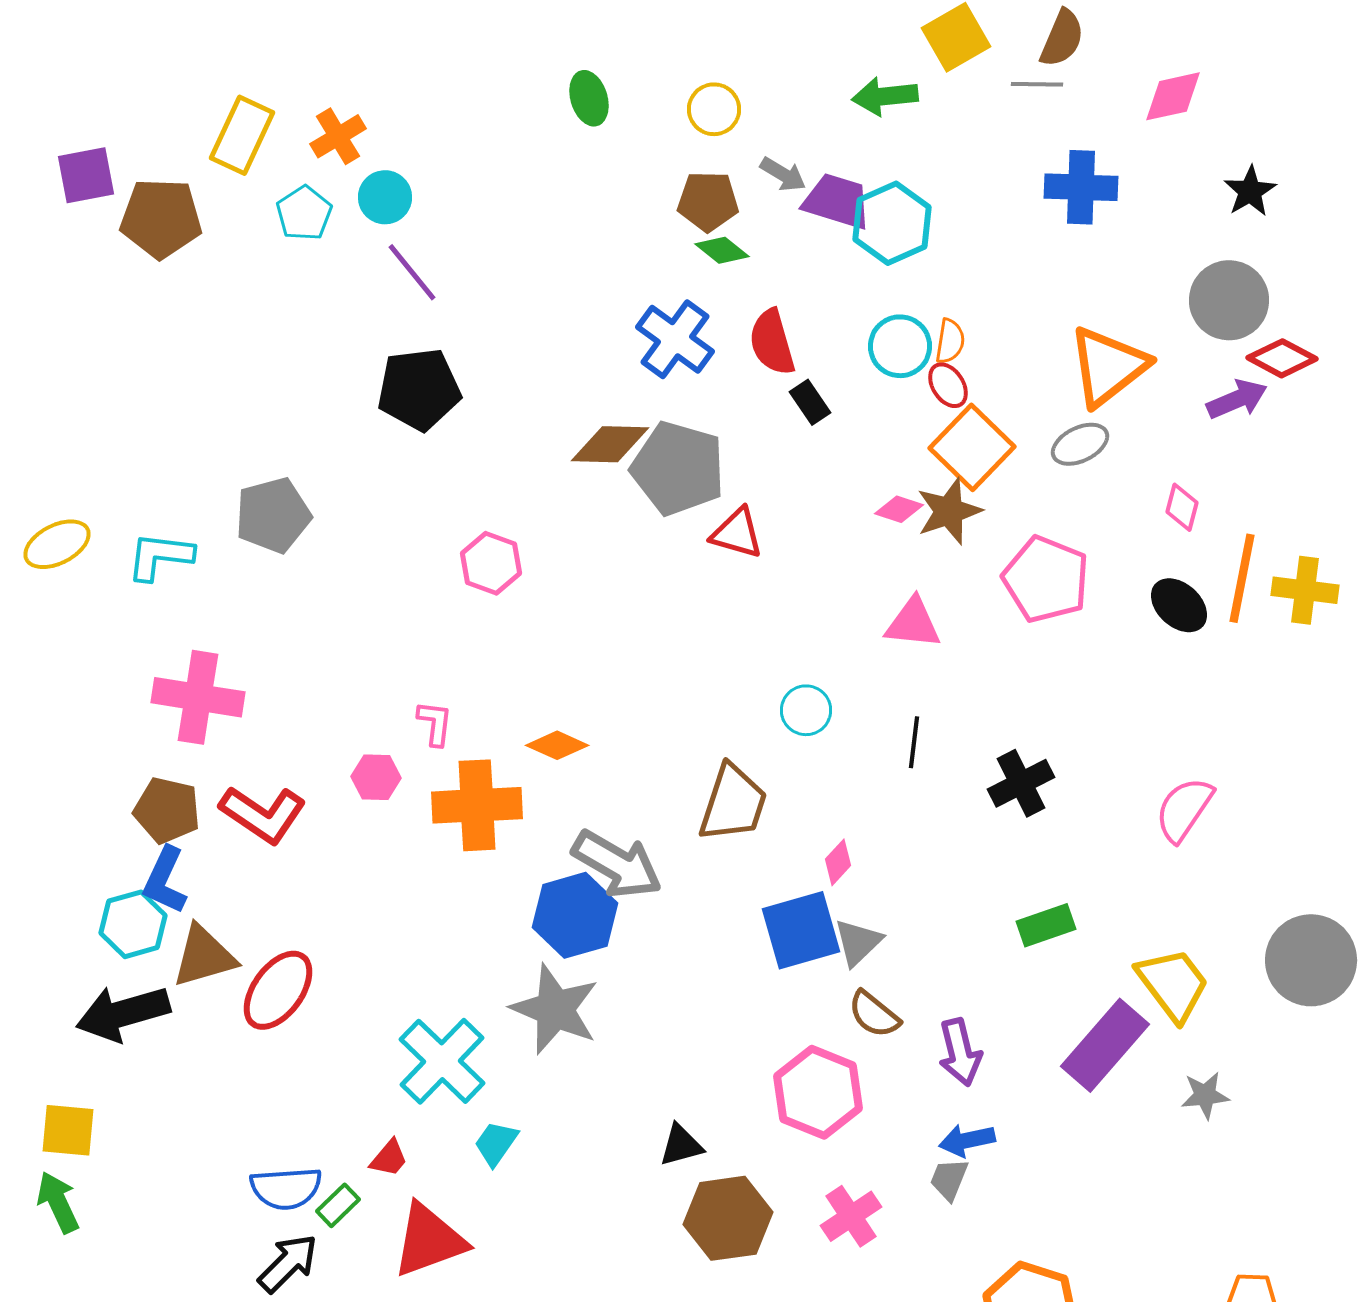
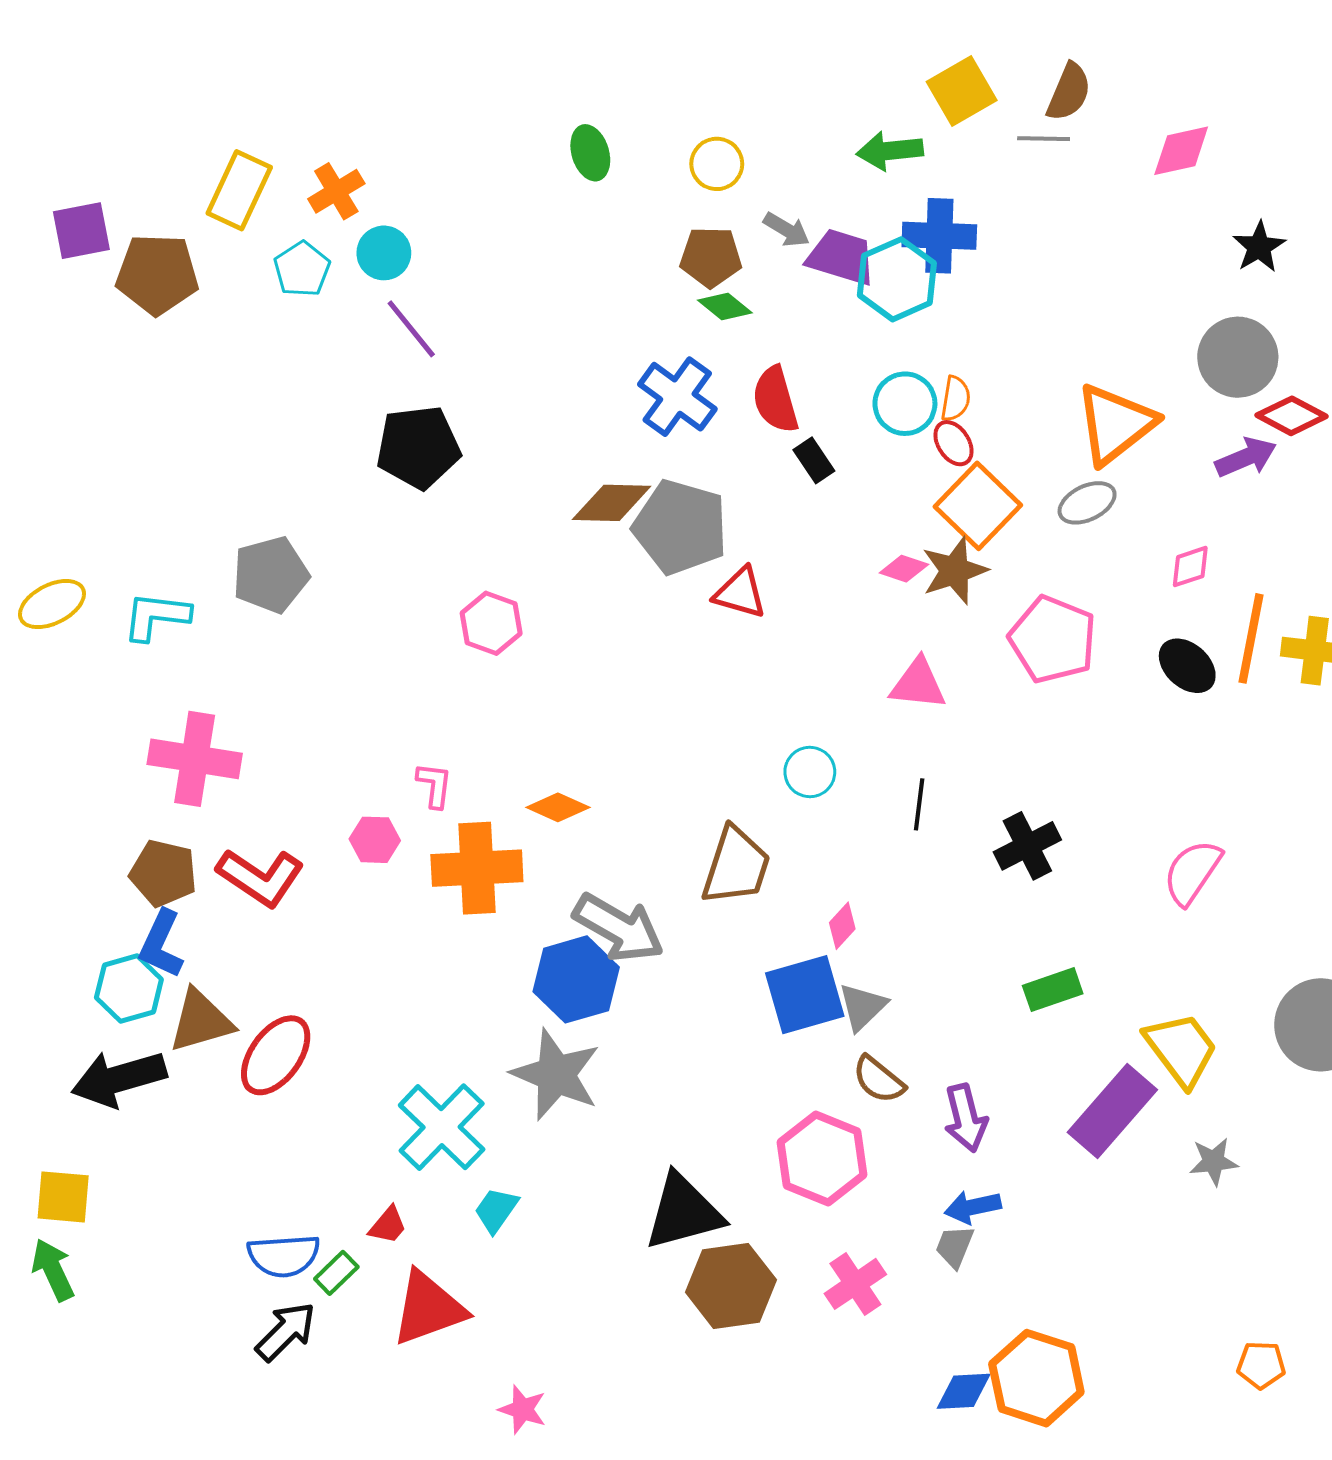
blue cross: (1081, 187) -> (939, 236), moved
pink diamond: (1182, 507) -> (1190, 567), turned 57
black triangle: (681, 1145) -> (683, 1212), size x1.8

